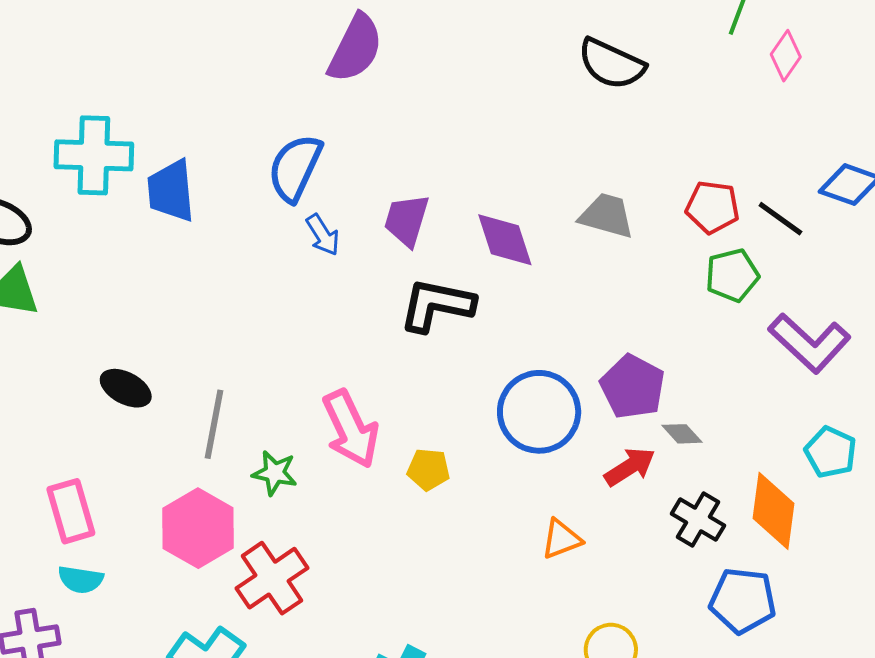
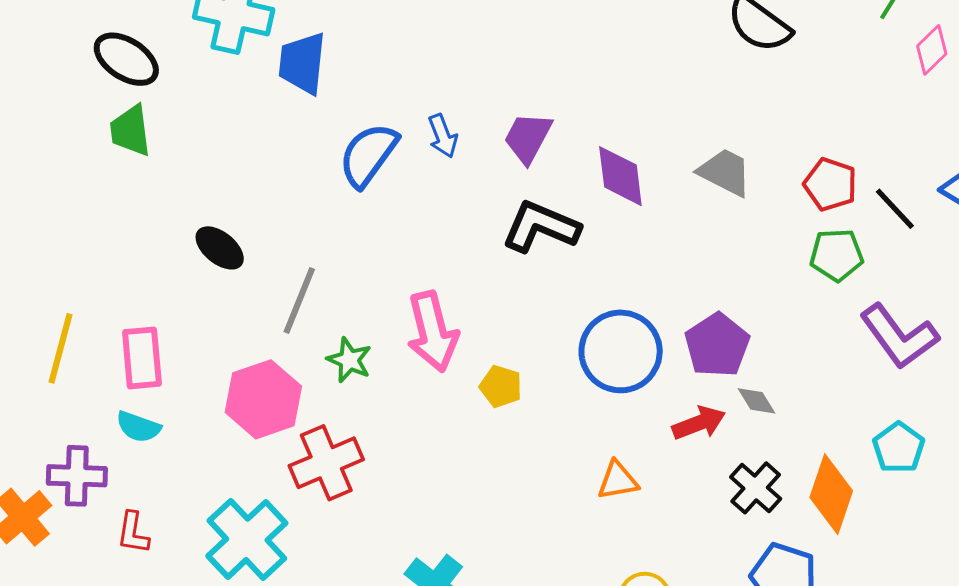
blue semicircle: (295, 168) -> (368, 155), moved

